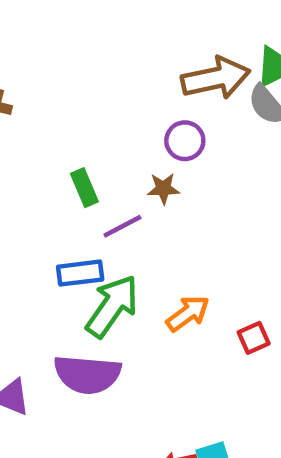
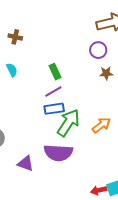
brown star: (163, 189) -> (106, 73), moved
purple line: (122, 226) -> (53, 91), moved

